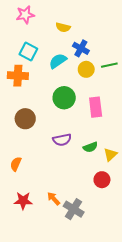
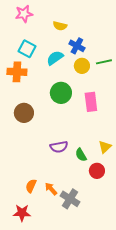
purple semicircle: (62, 140) -> (59, 147), moved
green semicircle: (90, 147) -> (81, 155), moved, turned 80
orange semicircle: (16, 164) -> (31, 186), moved
red star: (23, 201) -> (22, 213), moved

